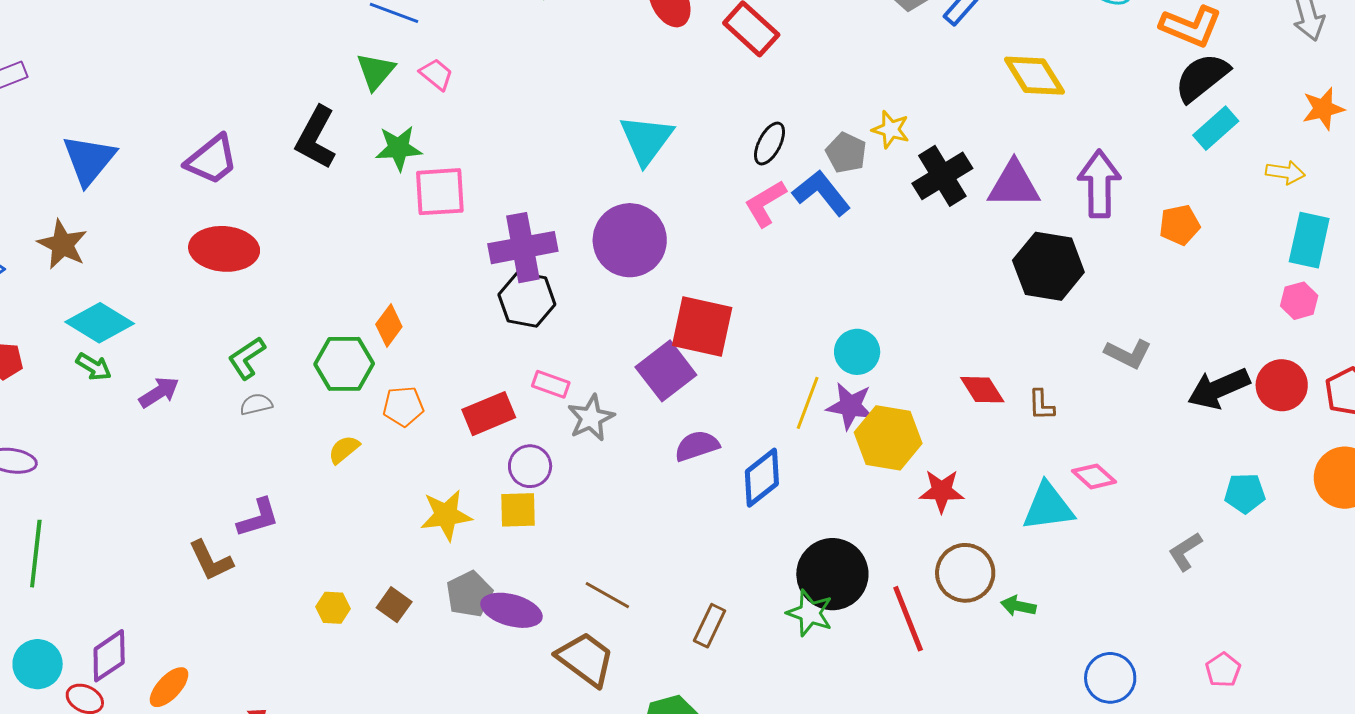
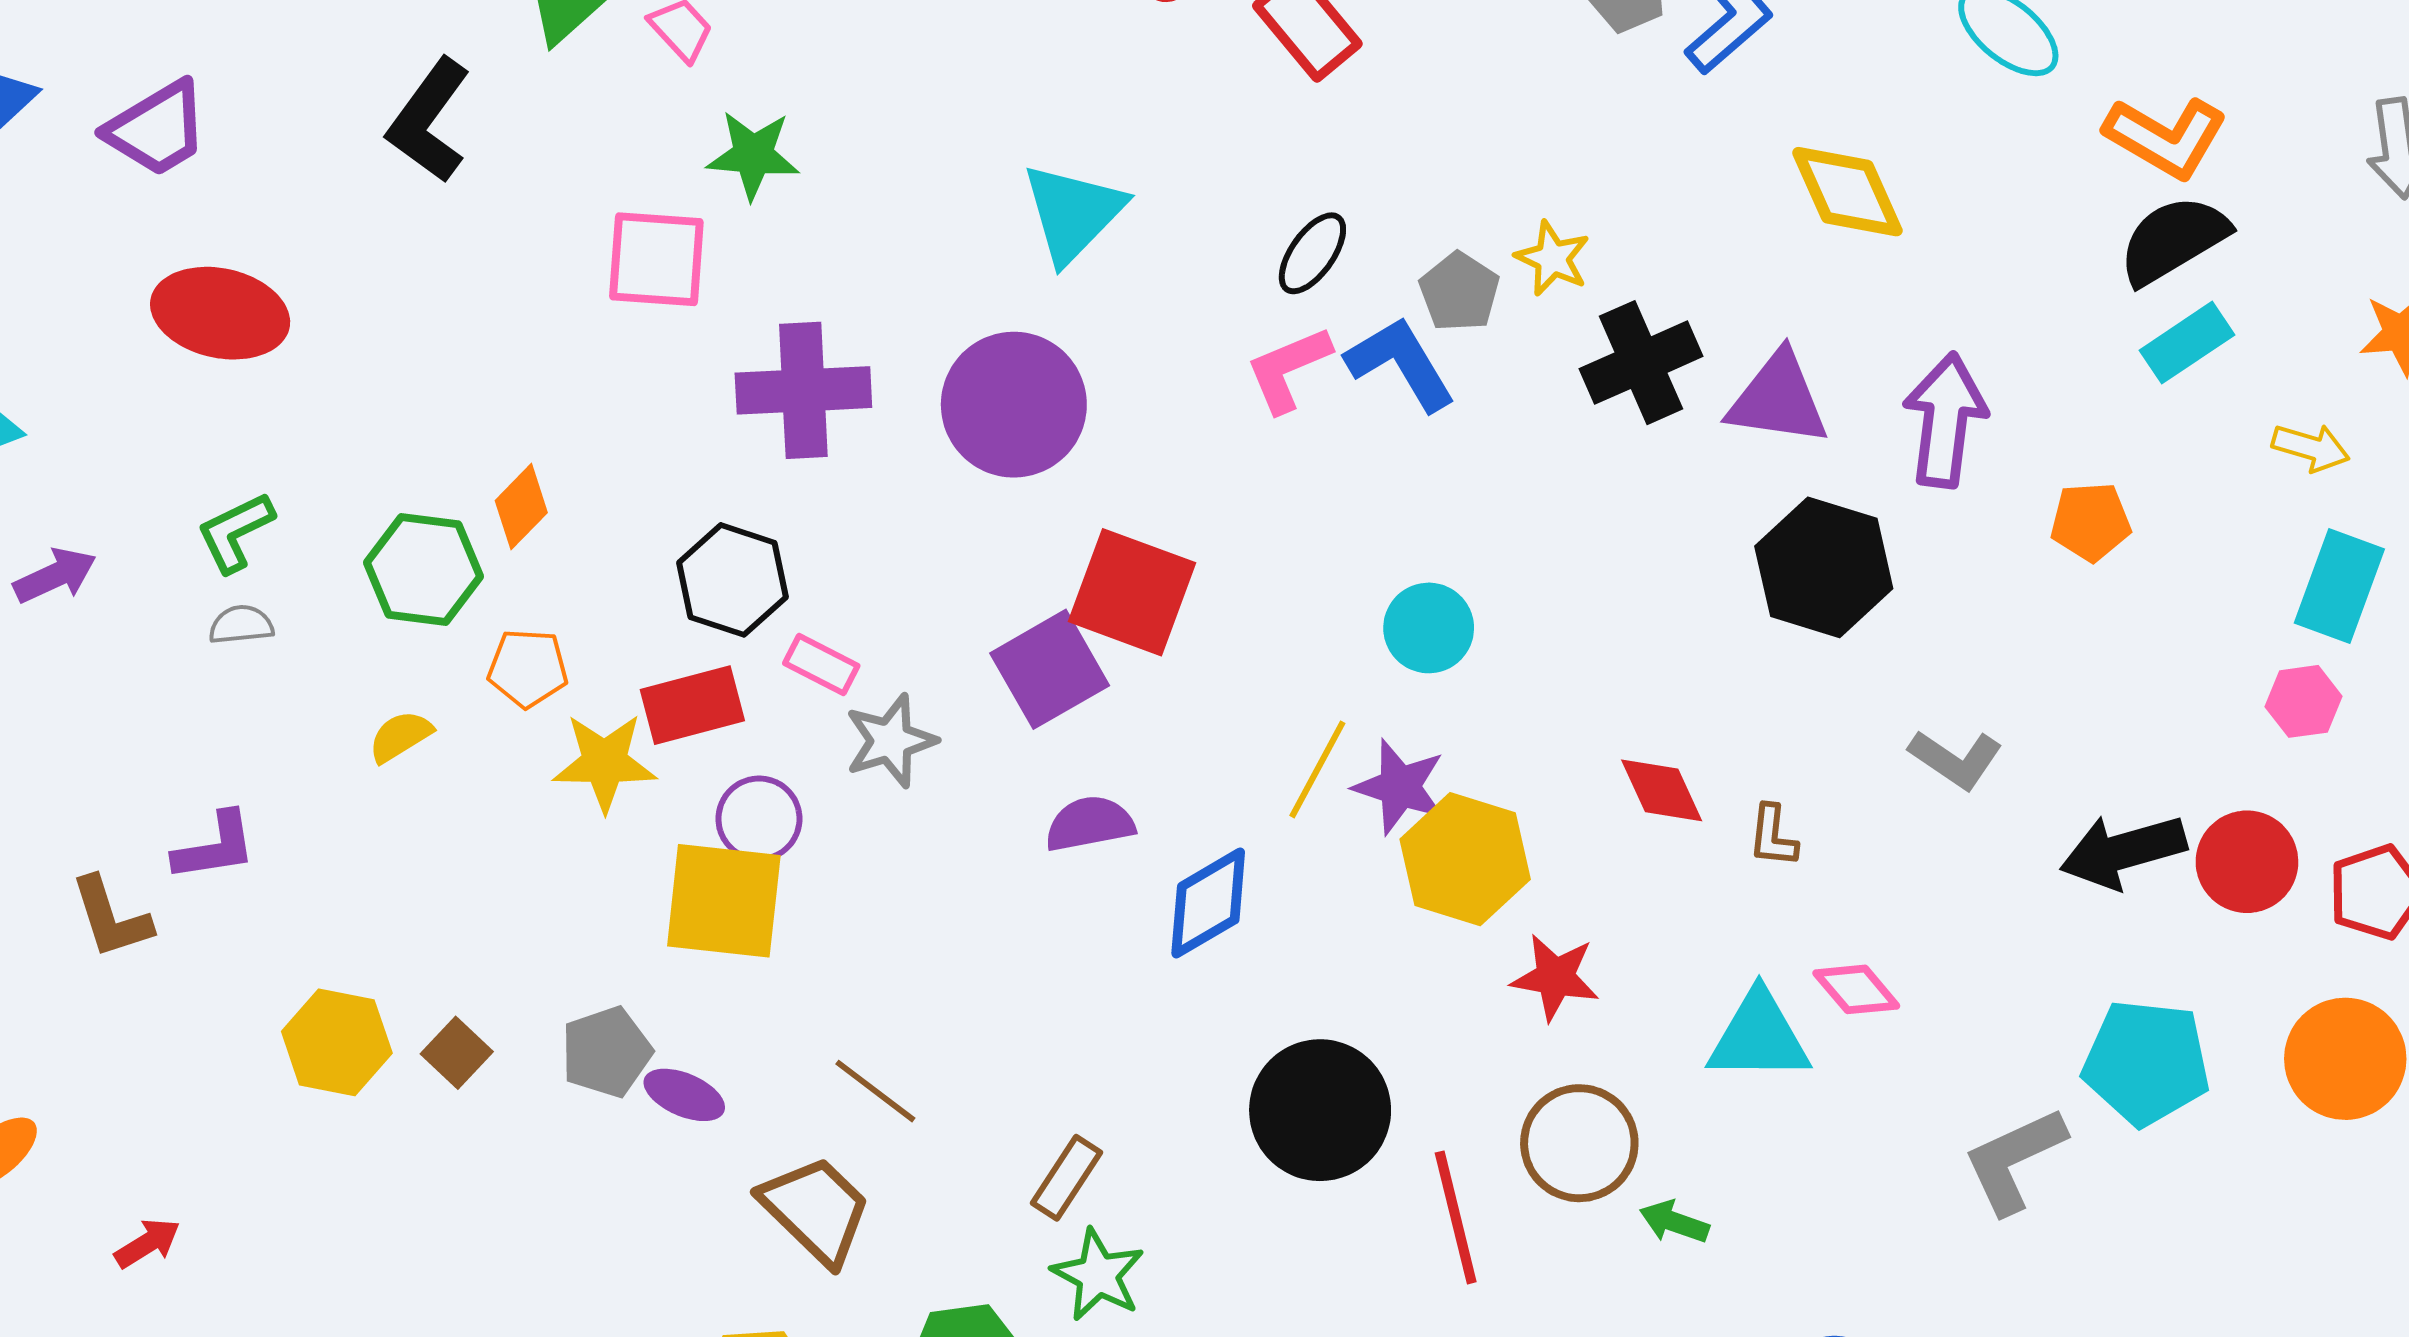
green star: (399, 148) -> (753, 155), moved
purple trapezoid: (212, 160) -> (157, 129), moved
black hexagon: (527, 299) -> (732, 580), moved
cyan circle: (857, 352) -> (1429, 628), moved
cyan pentagon: (1245, 493) -> (2146, 1062), size x1.6
yellow square: (518, 510) -> (724, 901), size x1.6
yellow star: (446, 515) -> (605, 762), moved
gray L-shape: (1185, 551) -> (2014, 1160), size x1.5
yellow hexagon: (333, 608) -> (337, 1042), size x1.6
purple ellipse: (511, 610) -> (684, 1095), size x0.7
green star: (810, 613) -> (1098, 1275), moved

